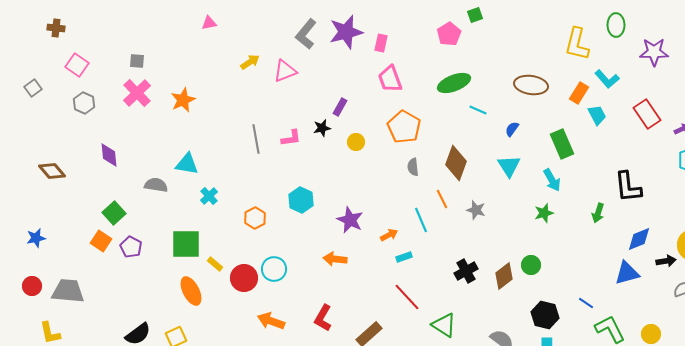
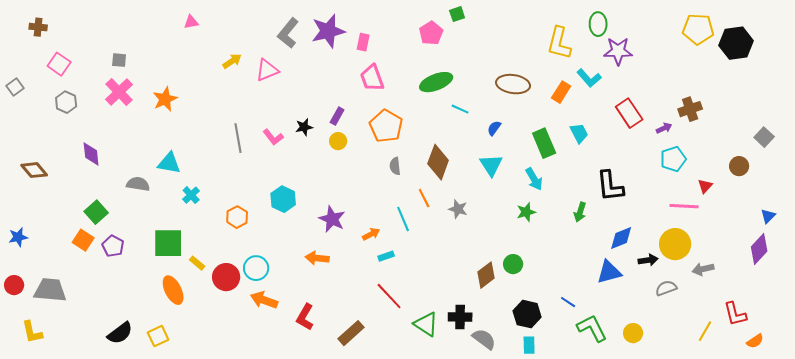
purple star: (654, 52) -> (618, 51), moved
purple rectangle: (340, 107) -> (337, 116), moved
cyan trapezoid: (597, 115) -> (579, 133), moved
pink L-shape: (291, 138) -> (273, 137), turned 60
black cross: (466, 271) -> (460, 317), moved, turned 30
orange arrow: (271, 321) -> (264, 300), moved

